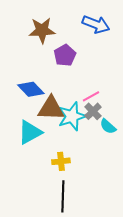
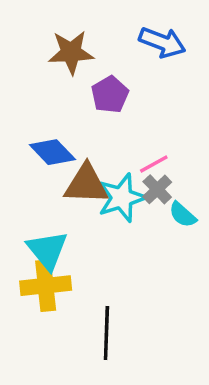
cyan triangle: (30, 132) -> (47, 250), moved, turned -40
yellow cross: (61, 161) -> (46, 286), moved, size x1.6

